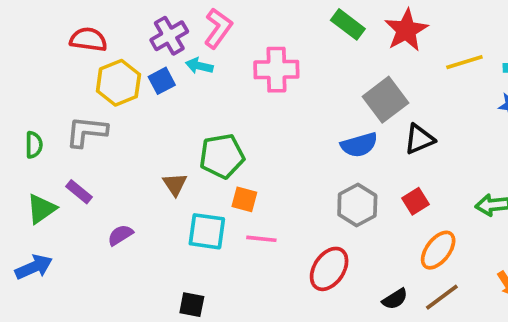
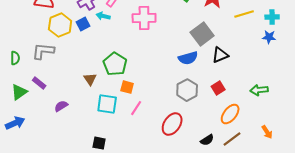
green pentagon: (222, 156) -> (115, 64), turned -30
pink line: (261, 239) -> (136, 108), turned -63

